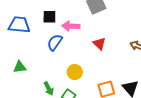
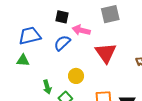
blue trapezoid: (19, 25) -> (30, 36), moved, turned -30
red triangle: (99, 44) -> (106, 53), size x1.6

